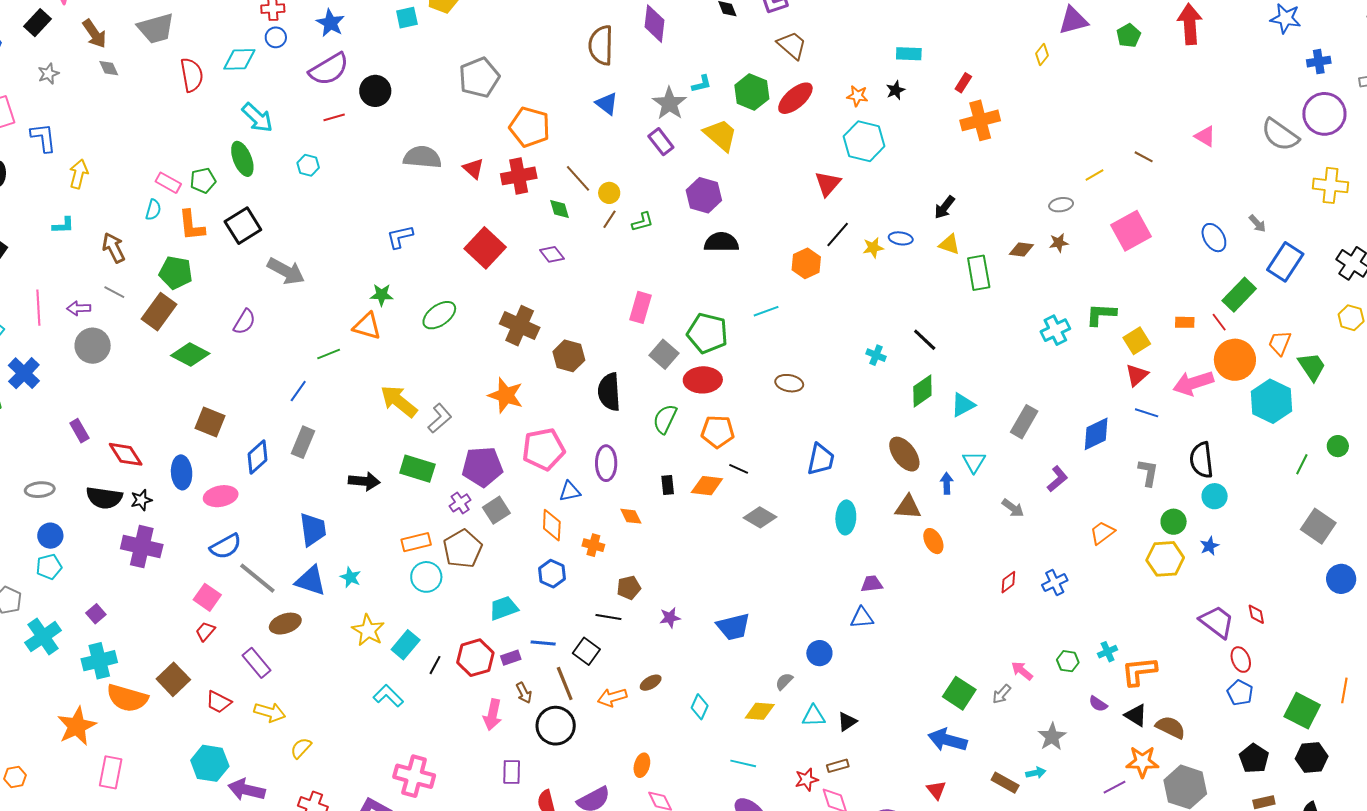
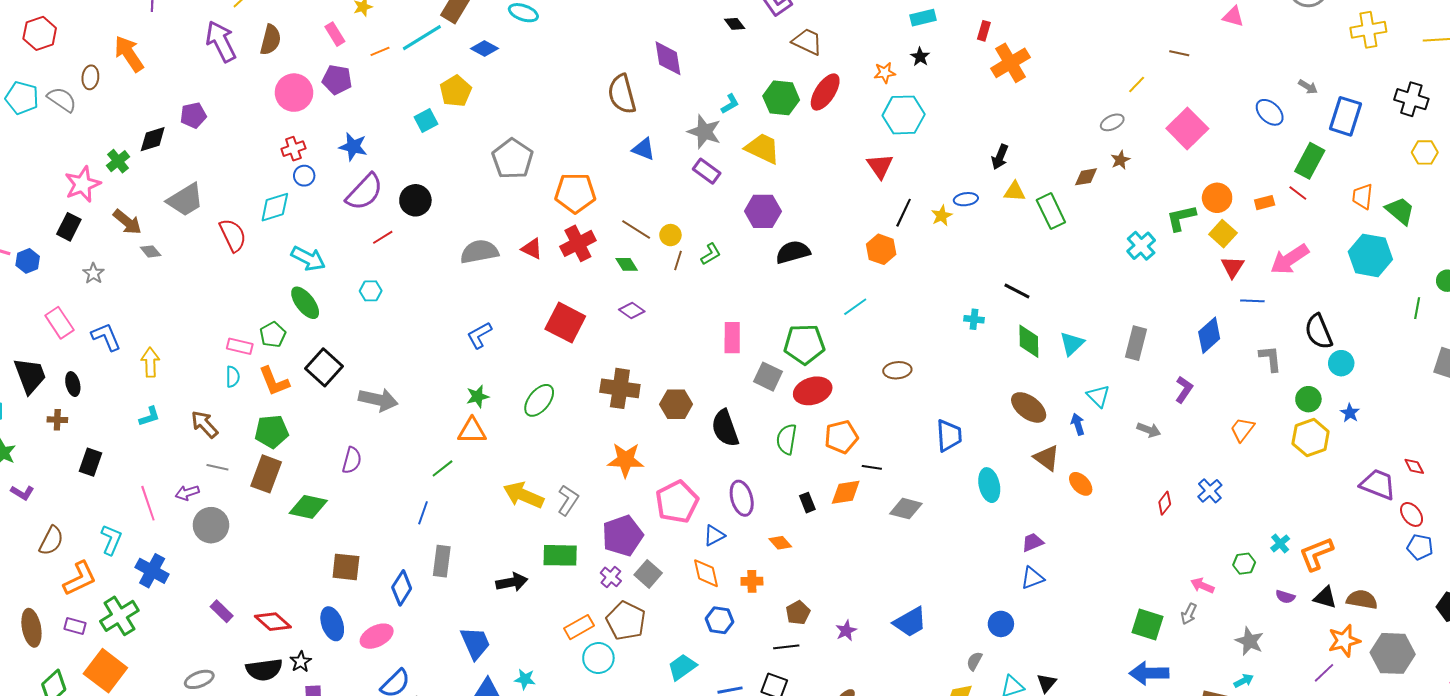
orange circle: (1235, 360) -> (1217, 198), moved, size x0.7
green diamond: (922, 391) -> (1029, 341), turned -40
brown triangle: (908, 507) -> (1047, 458), turned 48

